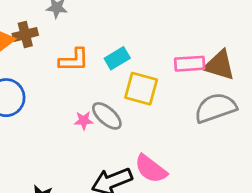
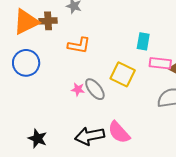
cyan rectangle: (117, 58) -> (143, 41), moved, turned -60

